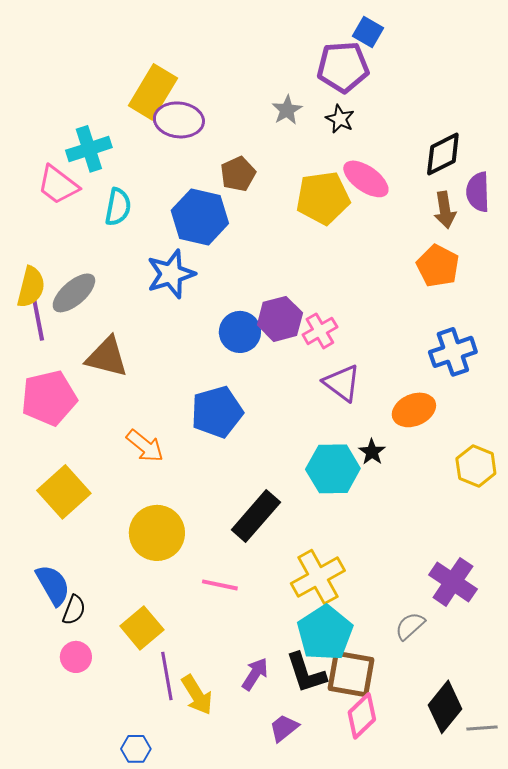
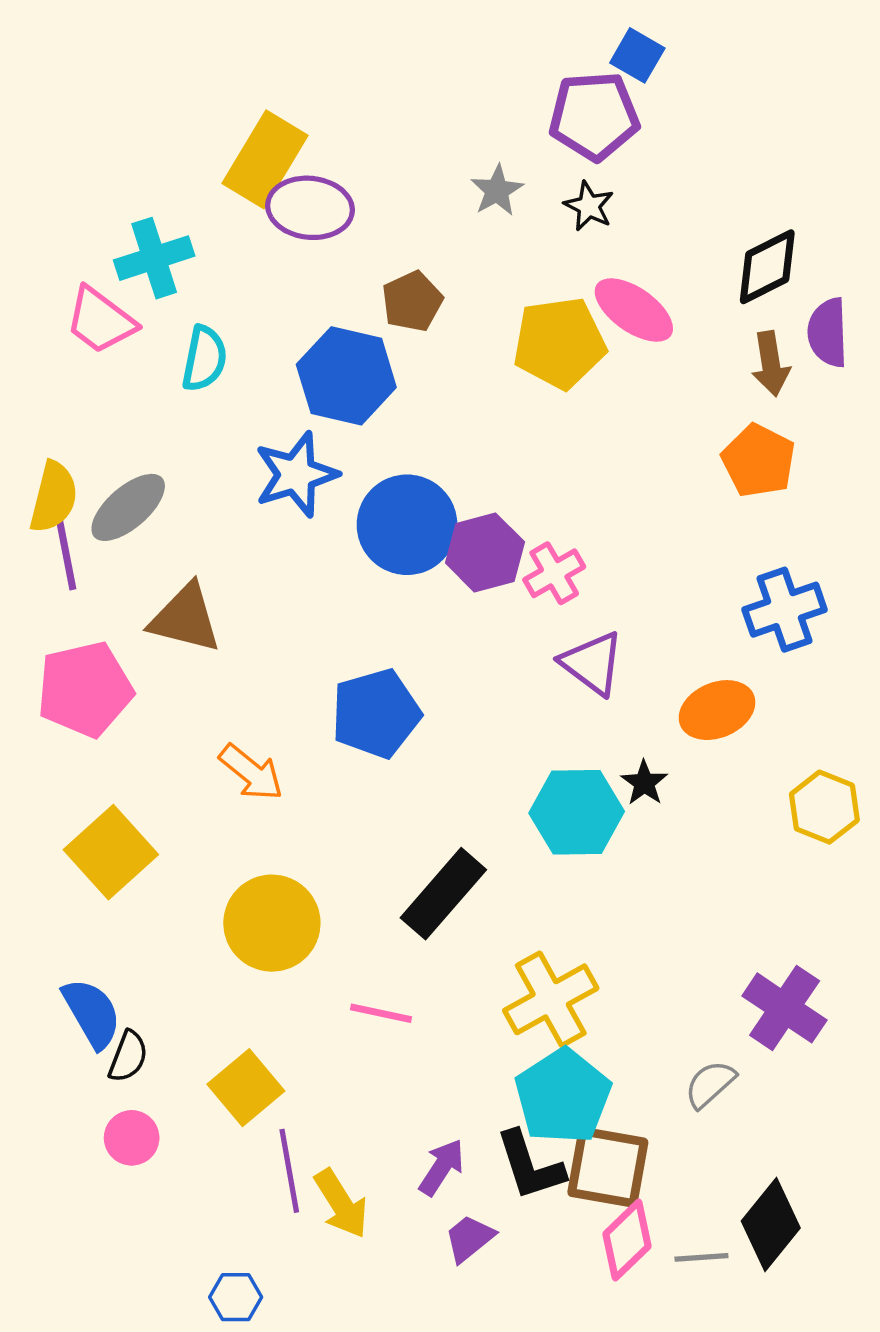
blue circle: (240, 332) -> (407, 525), moved, size x1.4
purple trapezoid: (284, 728) -> (469, 1238), moved
gray line: (482, 728) -> (701, 1257), moved

